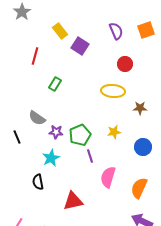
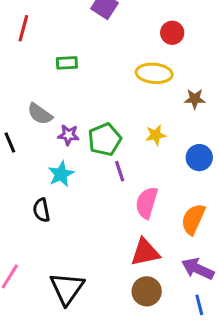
red line: (35, 56) -> (23, 28), moved
green rectangle: (55, 84) -> (67, 63), turned 56
red triangle: (73, 201) -> (145, 252), moved

